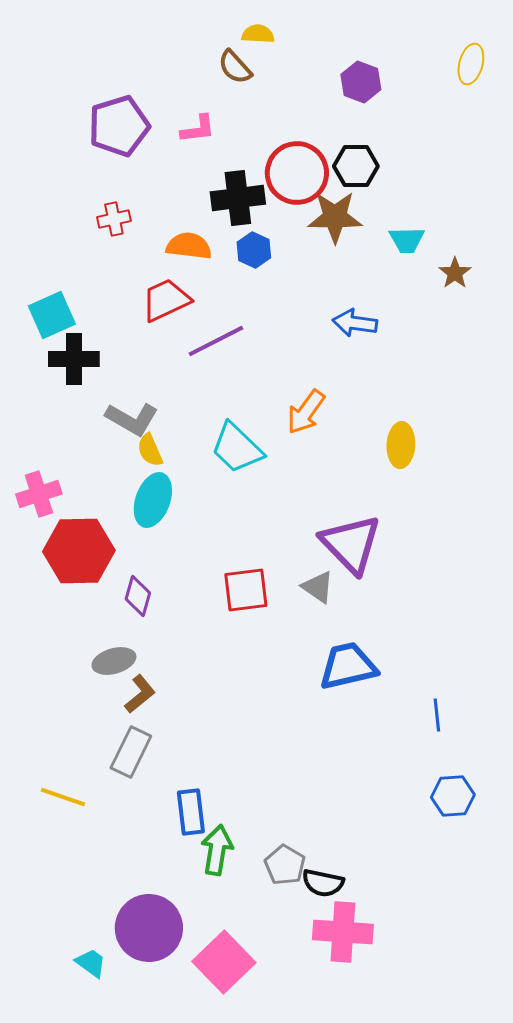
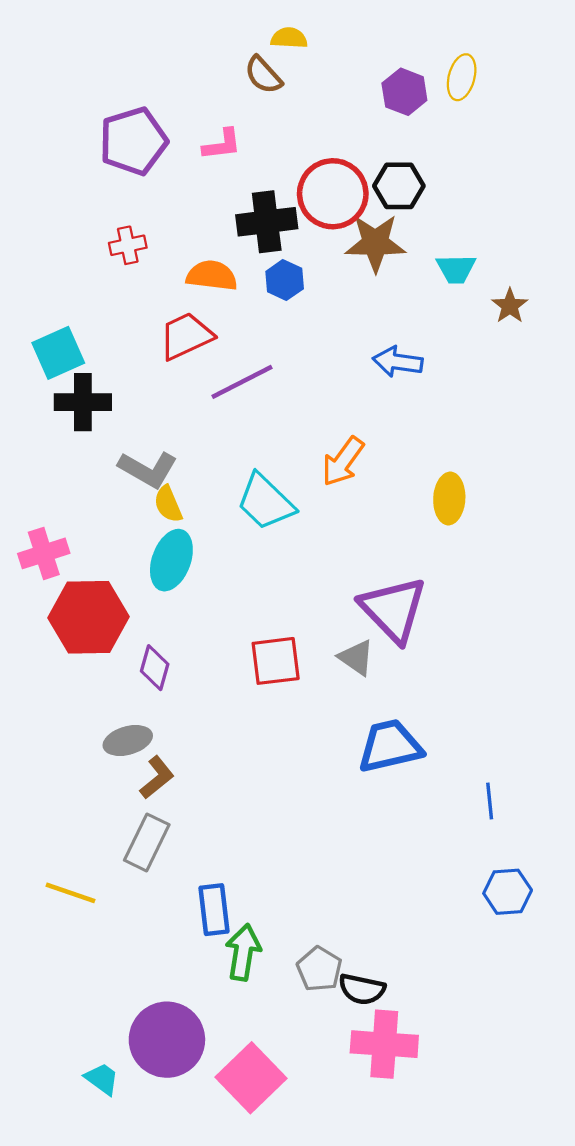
yellow ellipse: (471, 64) -> (462, 77), moved

